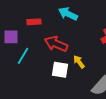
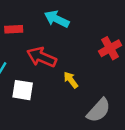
white square: (60, 70) -> (23, 90), moved

